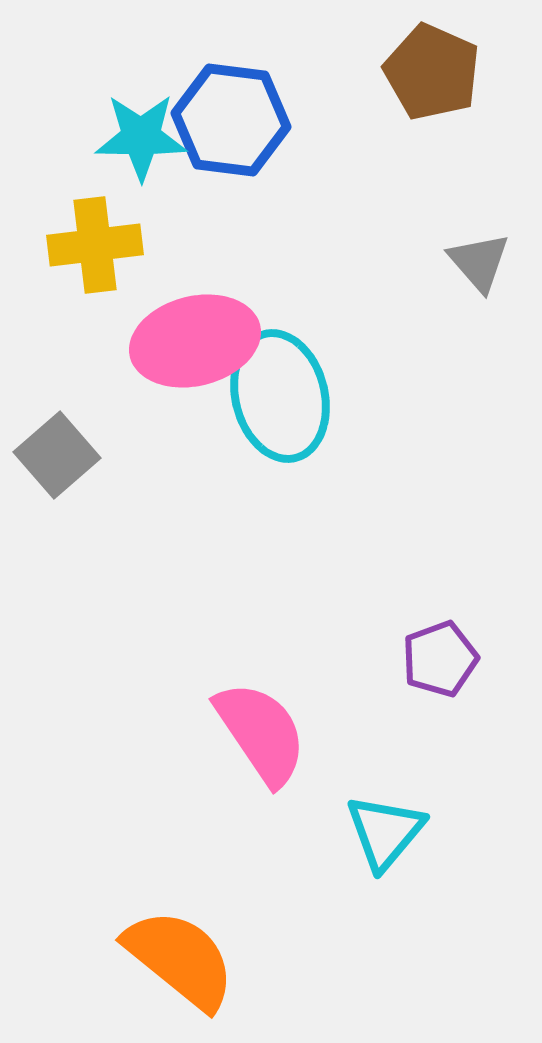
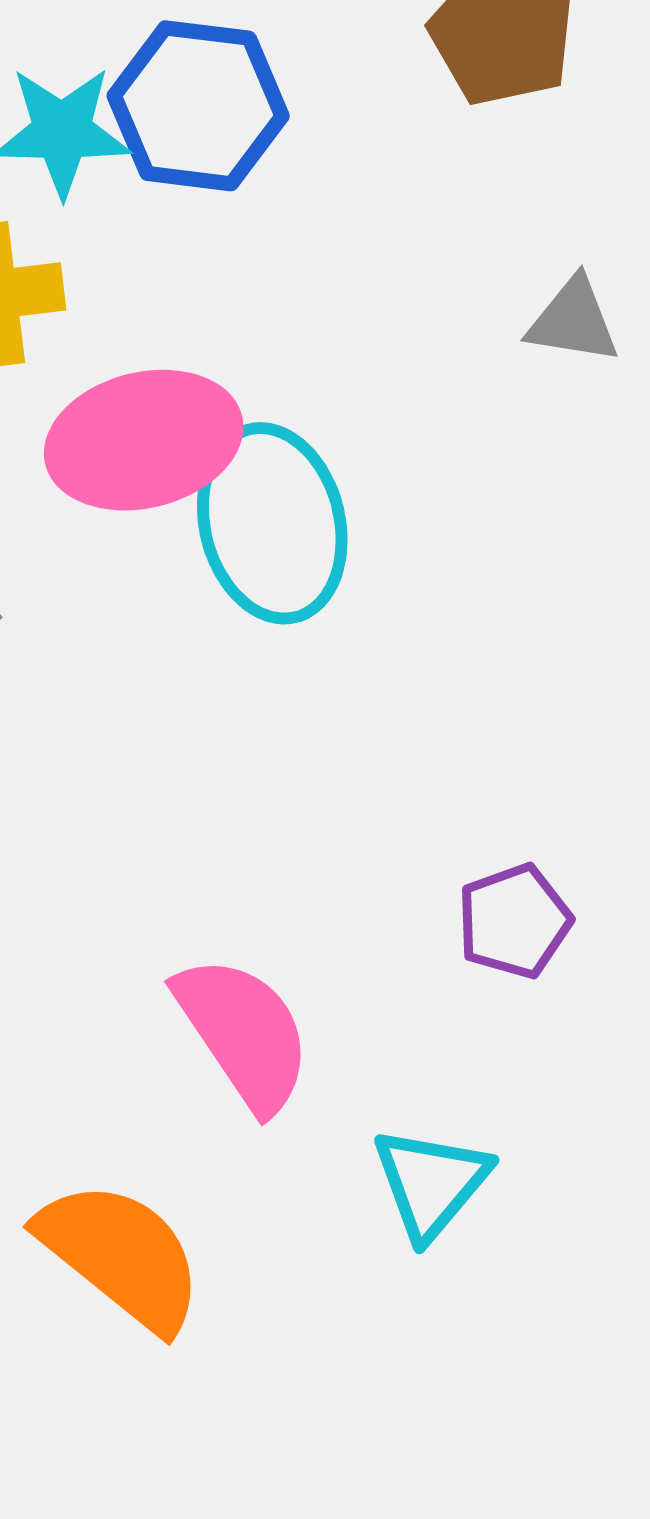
gray triangle: (479, 262) -> (573, 321), turned -40
orange semicircle: (180, 959) -> (121, 1255), moved

